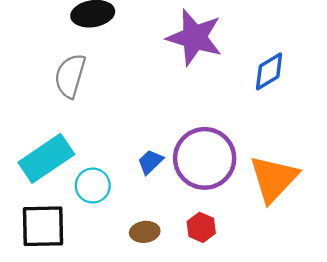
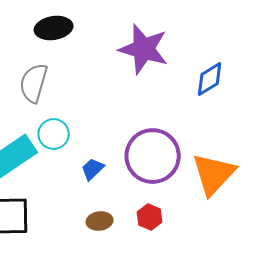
blue trapezoid: (150, 162) -> (93, 169), moved
cyan circle: (93, 186) -> (54, 134), moved

